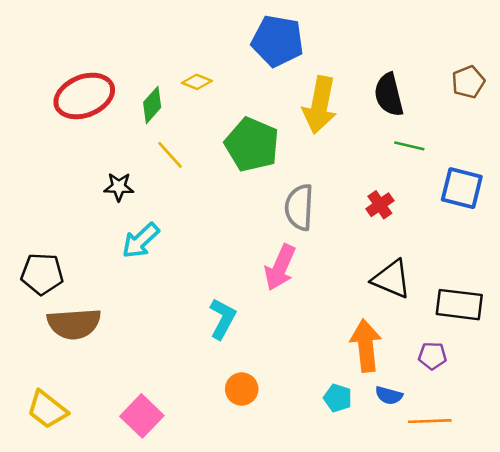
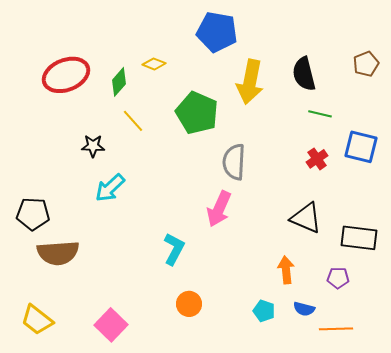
red cross: (380, 205) -> (317, 159), moved
orange arrow: (366, 346) -> (286, 270), size x0.7

